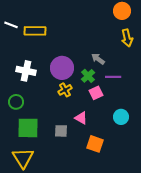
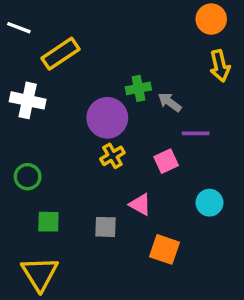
white line: (11, 25) -> (19, 28), moved
yellow rectangle: (35, 31) -> (61, 54), turned -35
white cross: (26, 71) -> (28, 100), moved
green cross: (88, 76) -> (138, 88), moved, turned 32
green square: (28, 128) -> (48, 222), size x0.6

